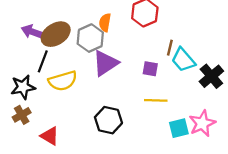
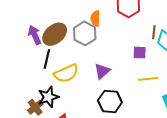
purple arrow: (33, 32) -> (35, 35), turned 54
purple triangle: (105, 63) -> (102, 71), moved, size x0.7
black star: (23, 87) -> (48, 97), moved

